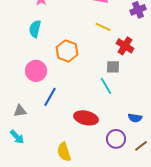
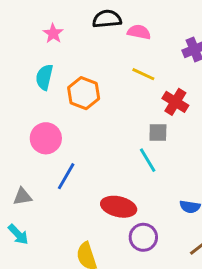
orange hexagon: (67, 51) -> (84, 93), moved
purple circle: (116, 139) -> (143, 237), moved

